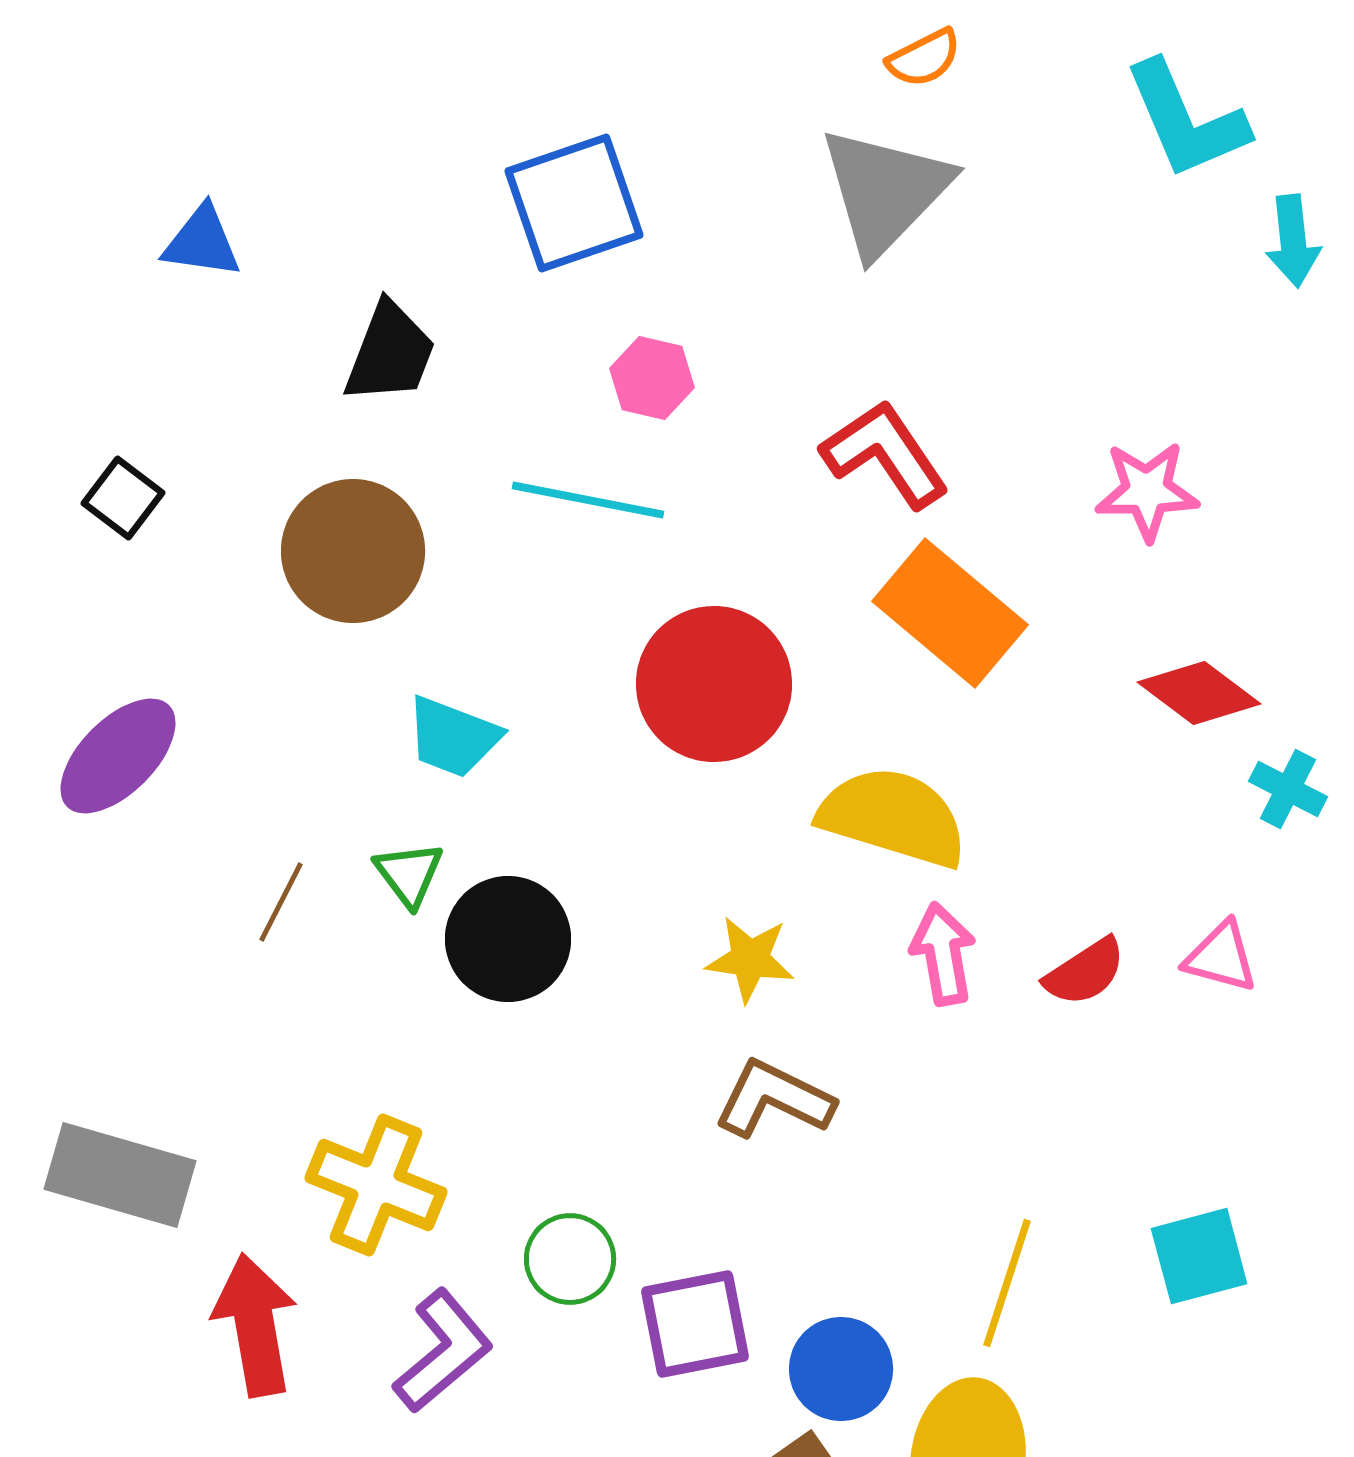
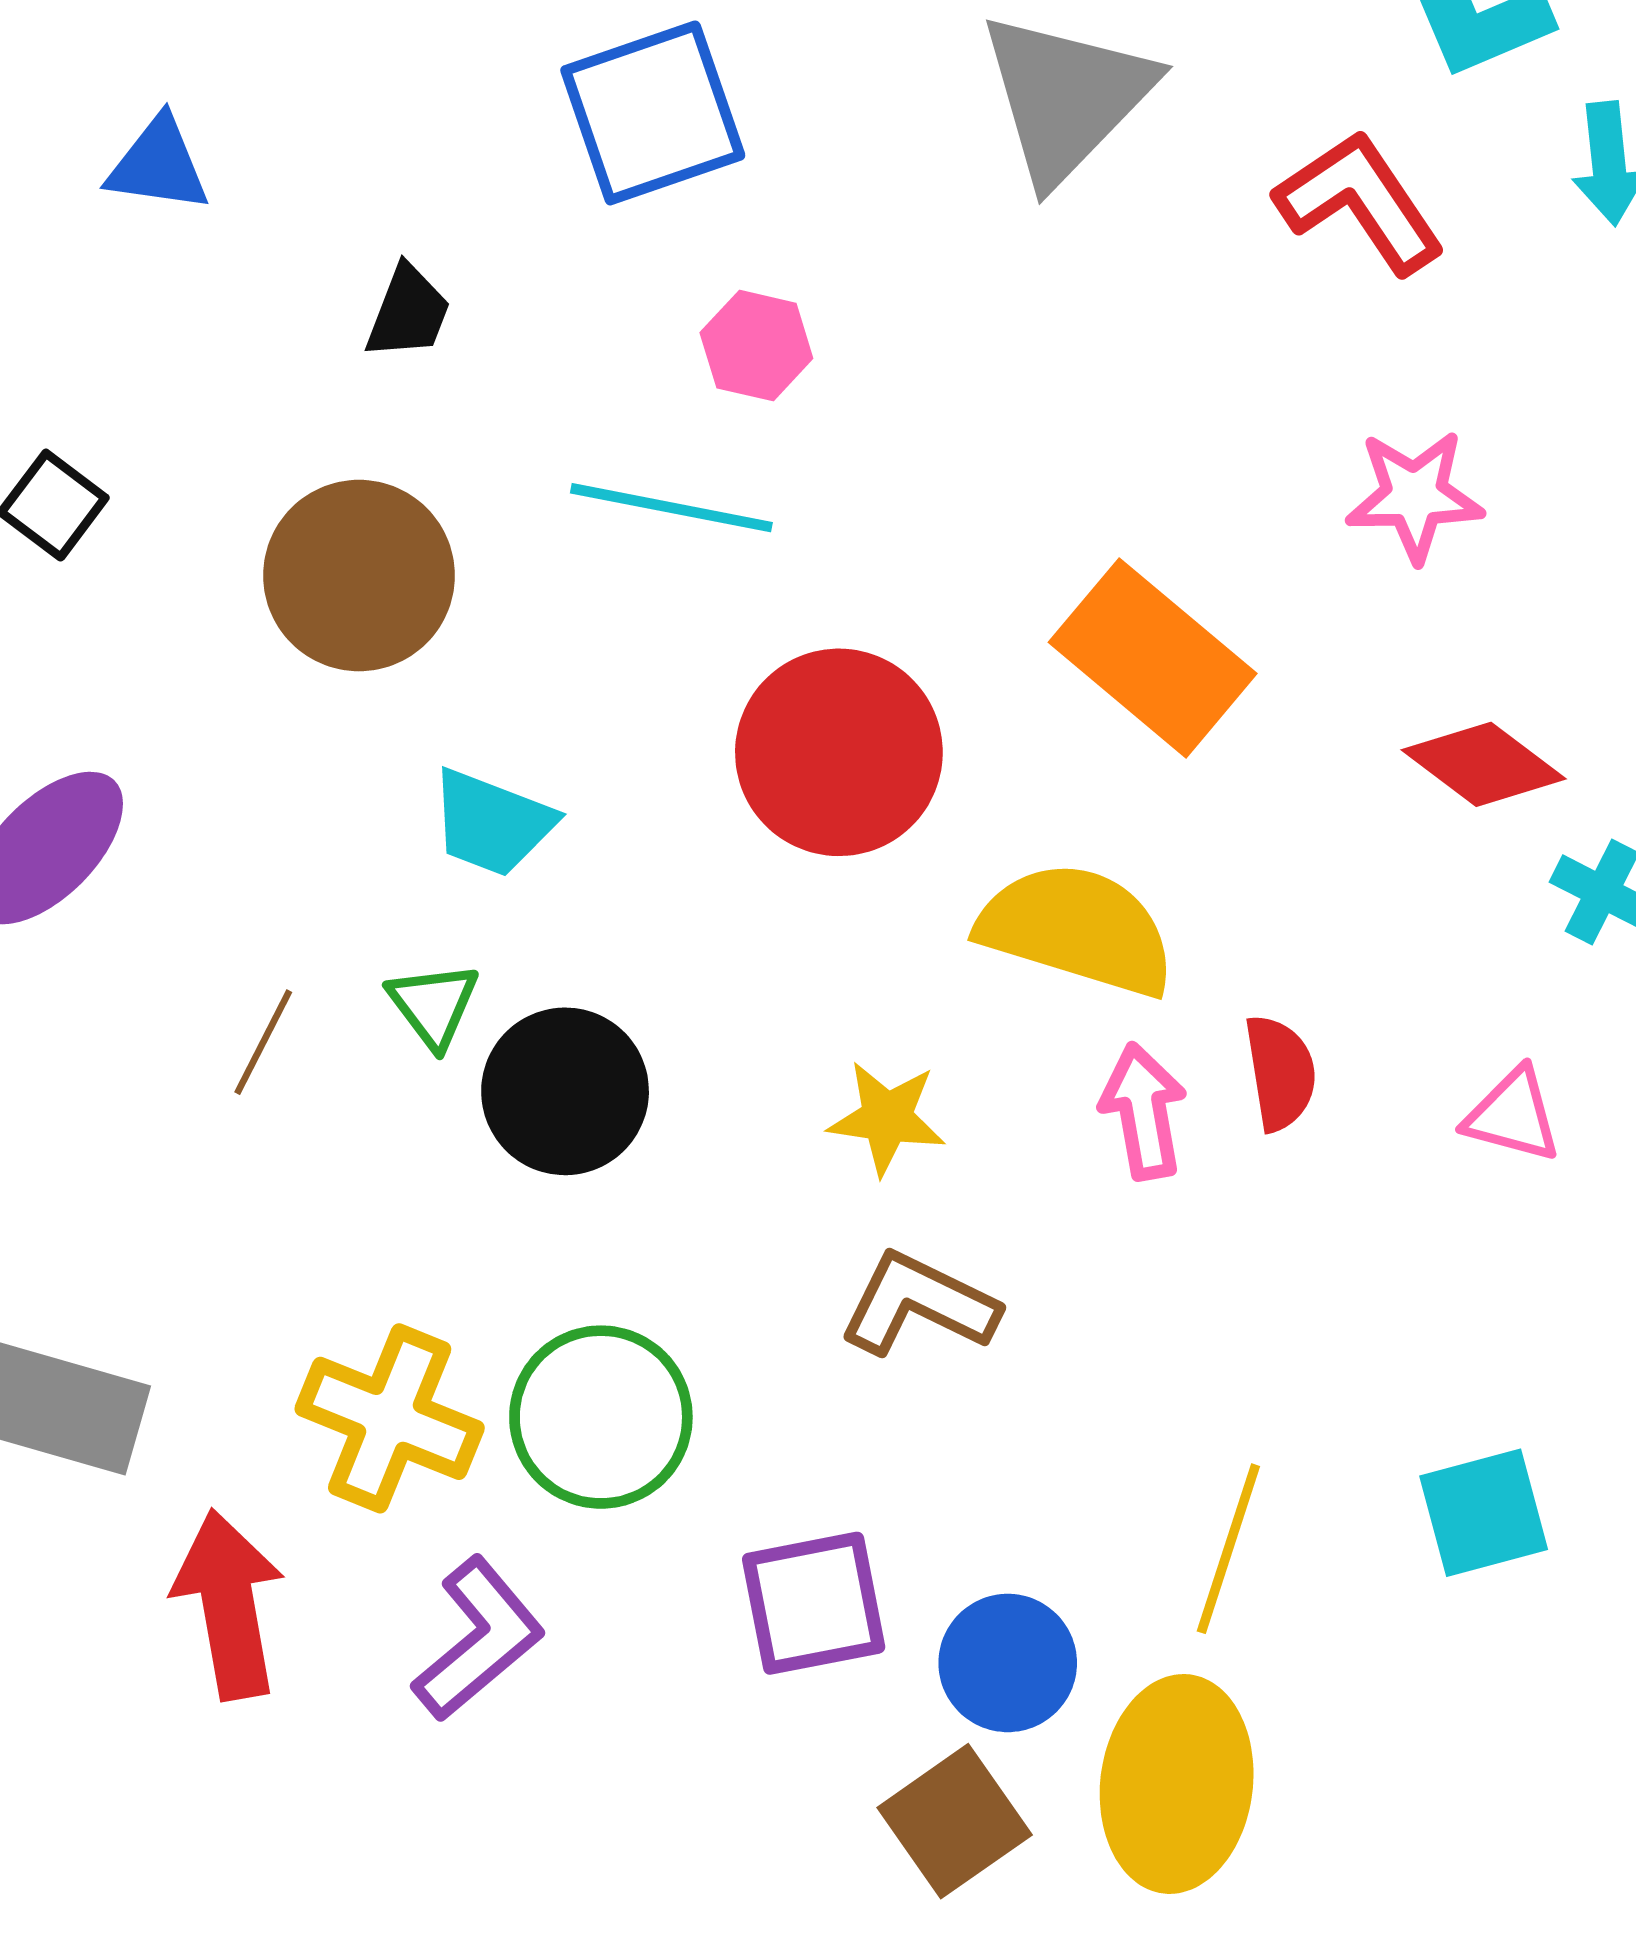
black trapezoid: (390, 353) -> (408, 312), size x0.7
red L-shape: (885, 454) -> (1360, 202), moved
red semicircle: (1085, 972) -> (1280, 1073), moved, turned -66
green circle: (570, 1259) -> (601, 1417), moved, size x1.5

